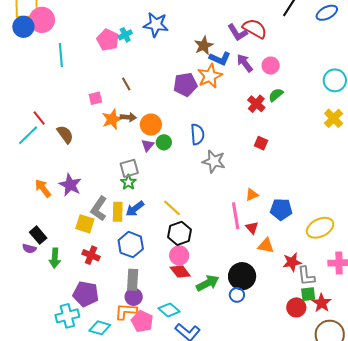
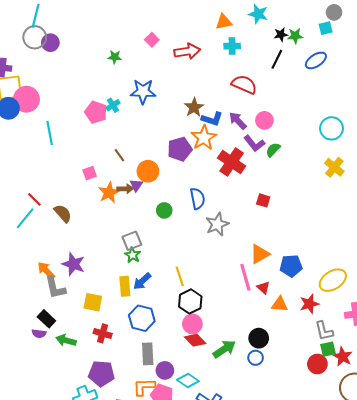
purple L-shape: (237, 33) -> (254, 143), moved
red cross: (256, 104) -> (232, 162), moved, size x1.5
orange circle: (151, 125) -> (148, 171), moved
purple triangle: (148, 145) -> (136, 185), moved
gray star: (214, 161) -> (217, 224), turned -30
orange triangle: (252, 195) -> (260, 254), size x1.5
yellow line: (172, 208) -> (180, 276), turned 36
gray L-shape: (99, 209) -> (55, 288), moved, turned -40
green arrow: (55, 258) -> (66, 340), turned 108
red star: (292, 262) -> (309, 304), moved
black circle: (242, 276) -> (259, 338), size x0.7
purple circle: (134, 297) -> (165, 370), moved

